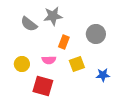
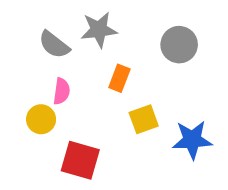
gray circle: (96, 34) -> (179, 45), moved
pink semicircle: (49, 60) -> (62, 91), moved, turned -80
blue star: (103, 75) -> (192, 140), size x1.5

